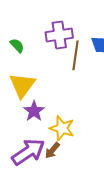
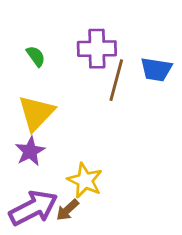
purple star: (34, 111) -> (30, 151), moved

